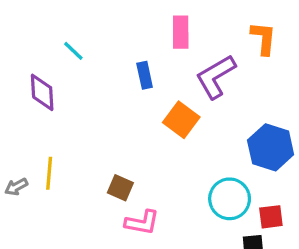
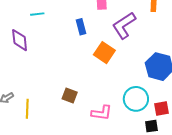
cyan line: (73, 51) -> (37, 14), turned -48
yellow line: (49, 173) -> (27, 109), moved
pink L-shape: (142, 222) -> (102, 113), moved

